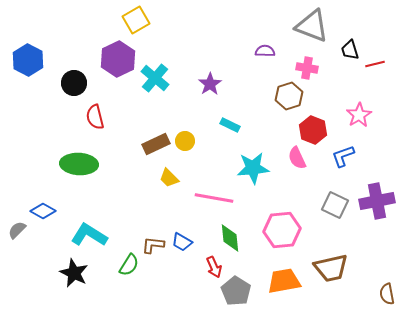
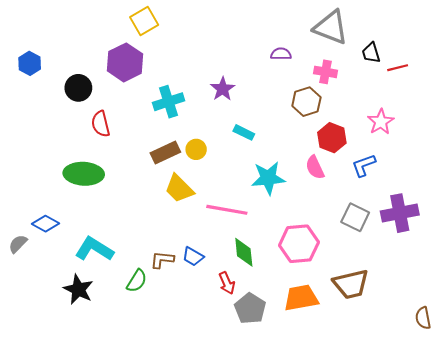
blue hexagon: (28, 60) -> (30, 63), size x0.7
cyan cross: (155, 78) -> (169, 102), moved, turned 32
yellow trapezoid: (169, 178) -> (179, 189), size x1.4
brown semicircle: (387, 294) -> (423, 318), moved

